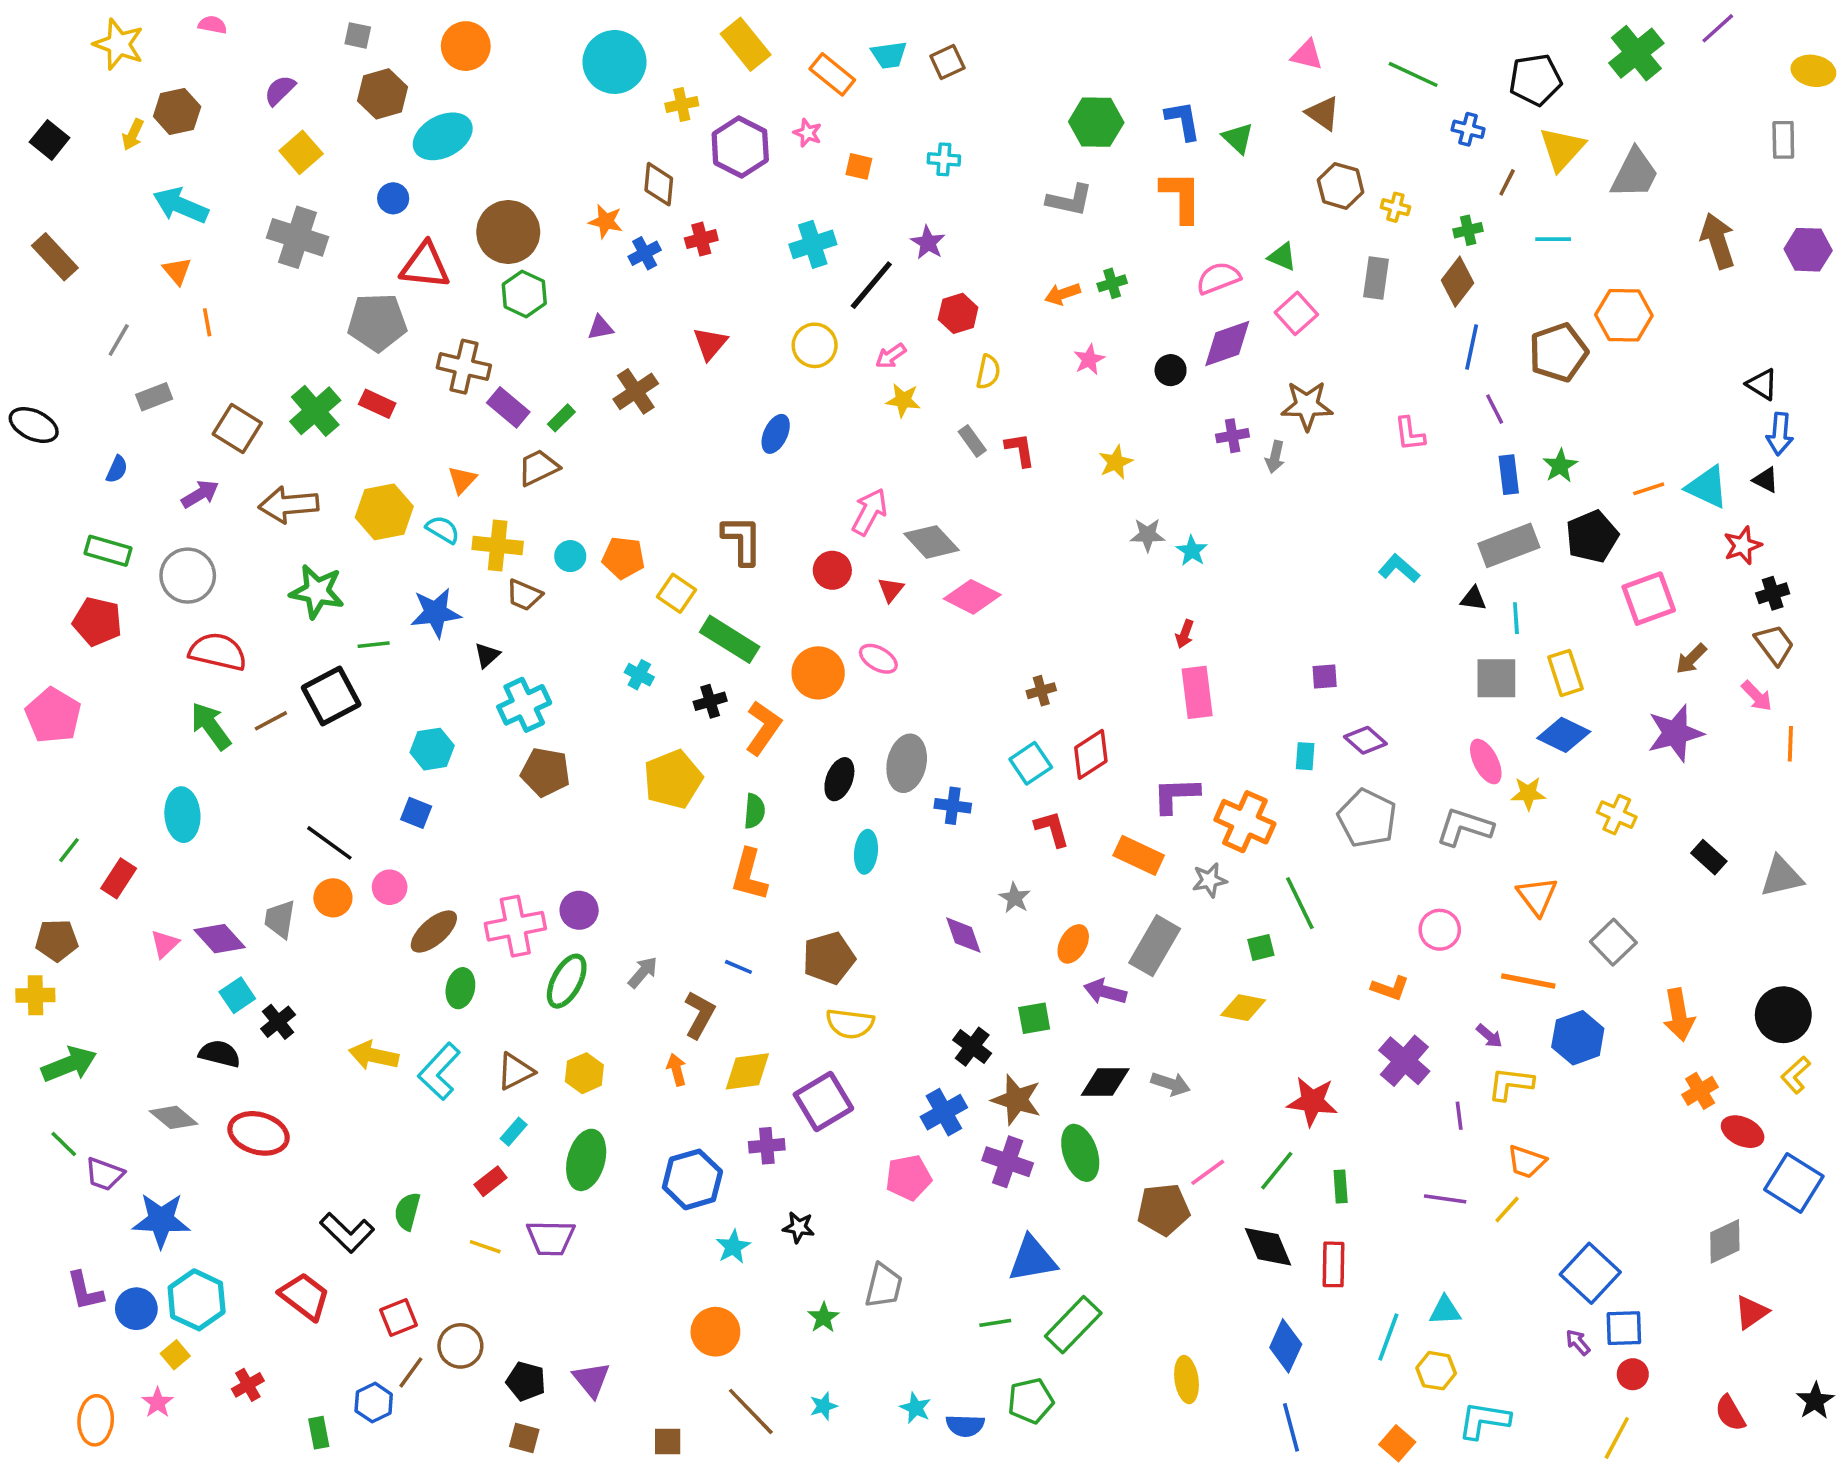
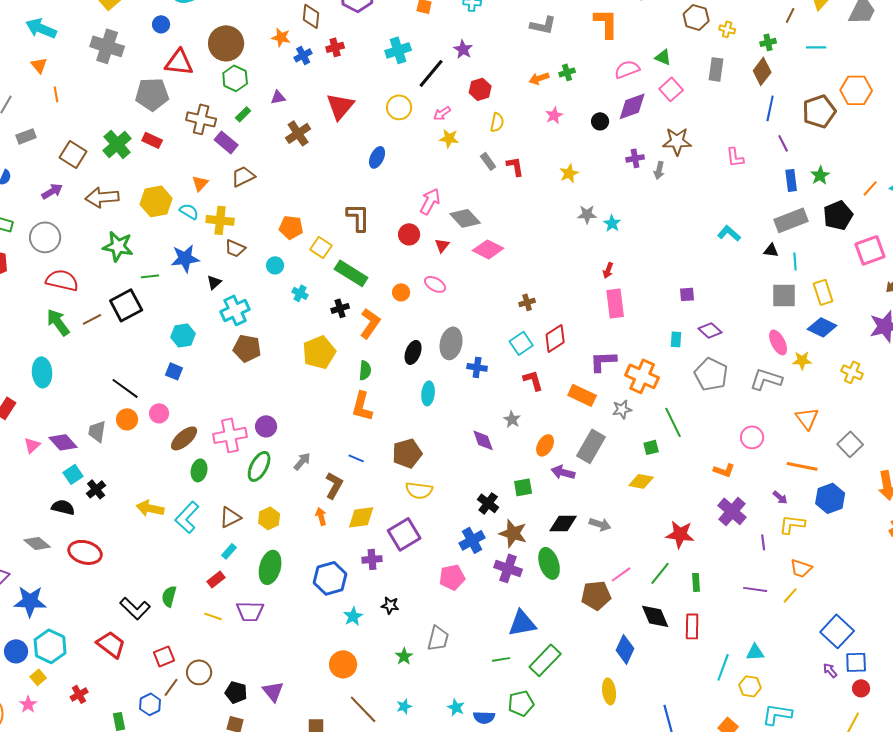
red triangle: (710, 344) -> (340, 106), size x1.4
green rectangle: (561, 418) -> (243, 114), moved
orange line: (1649, 489) -> (870, 188), turned -30
cyan circle: (570, 556) -> (275, 265), moved
orange circle: (818, 673) -> (401, 292), size x0.6
blue diamond: (1286, 1346) -> (625, 649), moved

